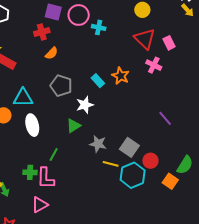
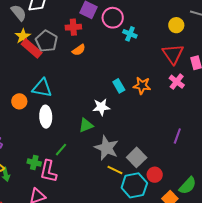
orange star: (121, 76) -> (142, 86), turned -30
gray pentagon: (61, 86) -> (47, 41), moved
purple line: (165, 118) -> (177, 136), turned 49
gray star: (98, 144) -> (106, 148), size x1.4

